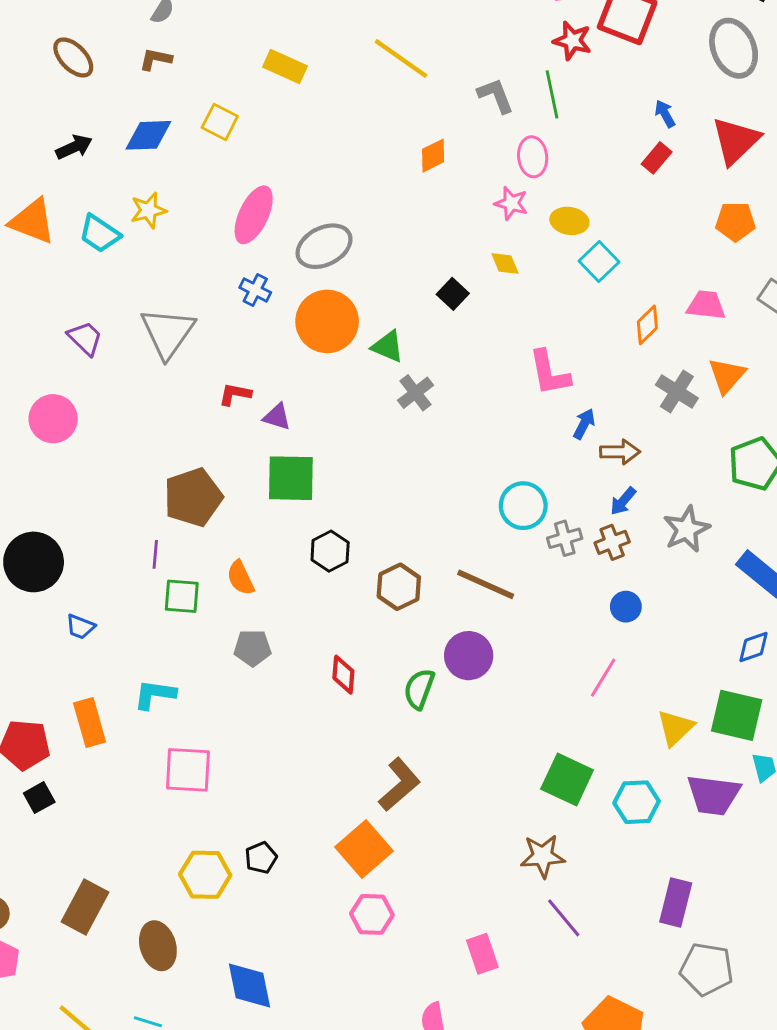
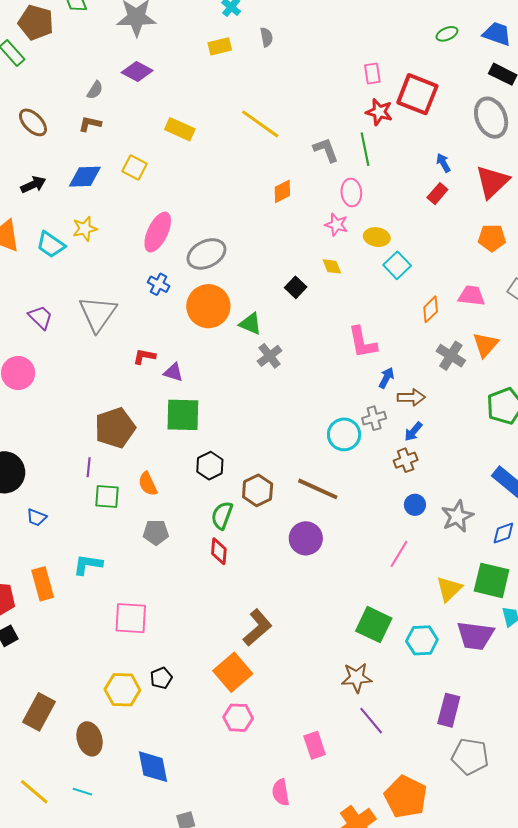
gray star: (686, 529) -> (457, 516), moved
gray cross: (565, 538) -> (374, 418), moved
green semicircle: (419, 689) -> (222, 515), moved
pink square: (188, 770) -> (131, 618), moved

